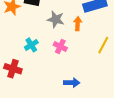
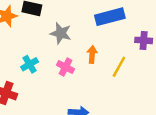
orange arrow: (78, 24) -> (92, 54), moved

